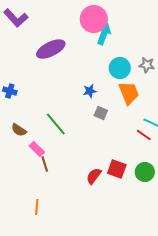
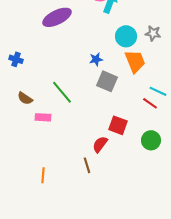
gray square: (101, 113) -> (107, 81), size x1.5
pink rectangle: (37, 149) -> (43, 117), turned -42
brown line: (45, 164) -> (87, 165), moved
red square: (117, 169) -> (118, 125), moved

